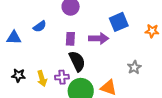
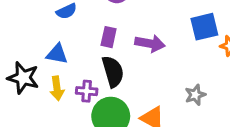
blue square: (119, 22) -> (204, 27), moved
blue triangle: (14, 38) -> (57, 54), moved
black star: (18, 75) -> (23, 78), size x1.5

